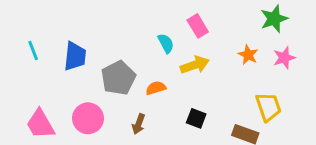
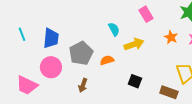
pink rectangle: (198, 26) -> (146, 14), moved
pink circle: (88, 118) -> (51, 67), moved
pink trapezoid: (40, 124) -> (27, 85), turned -35
brown arrow: (138, 124) -> (83, 85), moved

